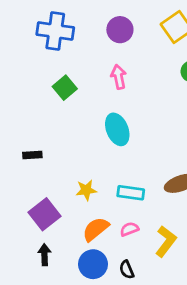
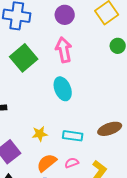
pink arrow: (119, 77) -> (64, 50), size x1.4
green square: (65, 88) -> (24, 58), size x1.5

